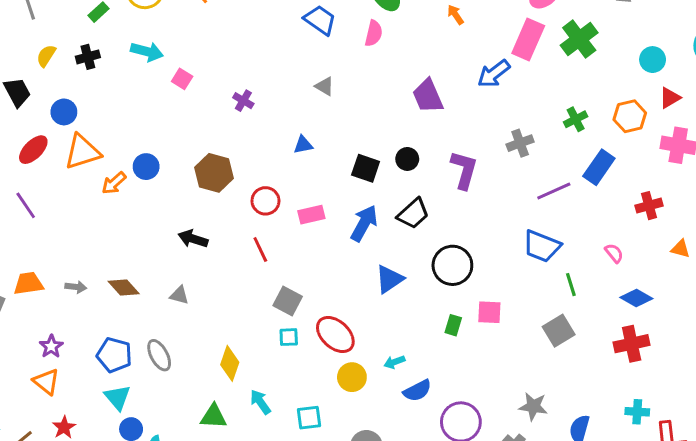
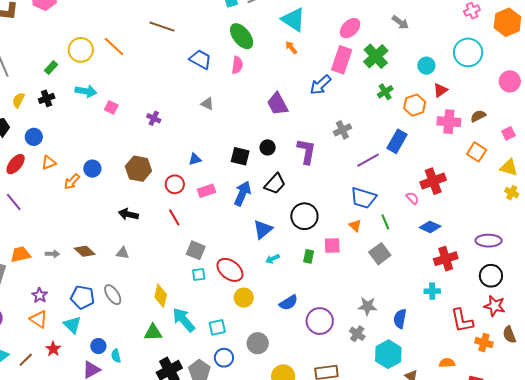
green cross: (576, 119) -> (385, 92), moved
blue triangle: (303, 145) -> (195, 159), moved
orange triangle: (82, 152) -> (49, 163), size x0.6
red cross: (649, 206) -> (433, 181), moved, size x1.4
orange triangle: (680, 249) -> (355, 226), moved, turned 32
red cross: (632, 344) -> (446, 259), moved
cyan arrow: (394, 362) -> (272, 259), moved
cyan triangle: (117, 397) -> (72, 325), moved
cyan arrow: (260, 402) -> (184, 320), size x1.5
cyan cross: (637, 412) -> (432, 291), moved

